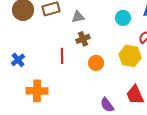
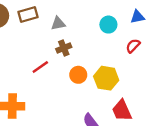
red line: (62, 56) -> (40, 67), turned 56
yellow hexagon: (130, 56) -> (106, 78), moved

